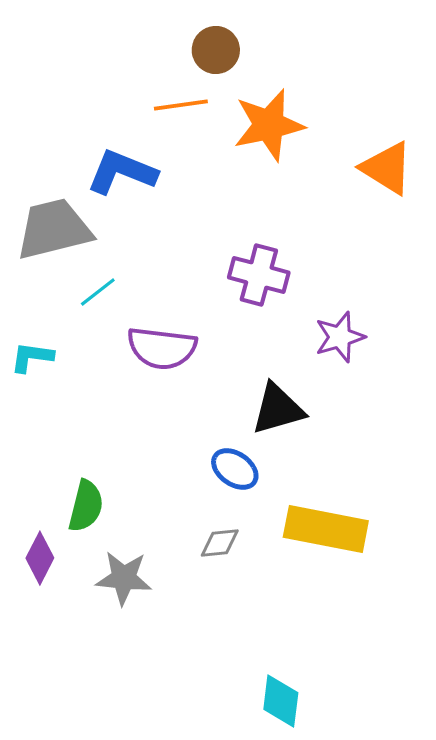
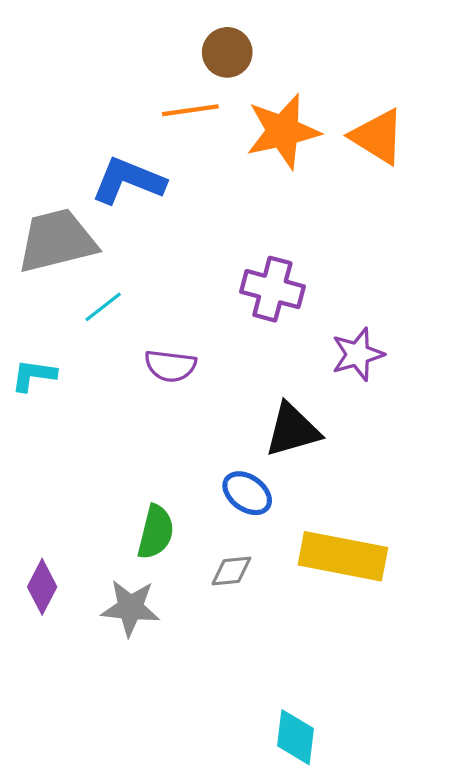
orange triangle: (387, 168) -> (378, 137), moved
purple semicircle: (162, 348) -> (170, 366), size x0.7
green semicircle: (86, 506) -> (156, 532), moved

